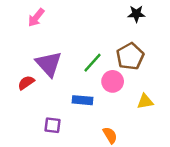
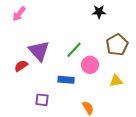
black star: (136, 14) -> (99, 12), moved
pink arrow: (36, 18) -> (19, 14), moved
brown pentagon: (130, 56) -> (117, 45), moved

